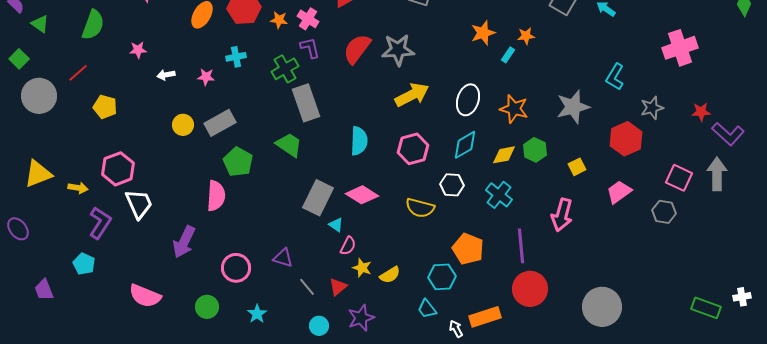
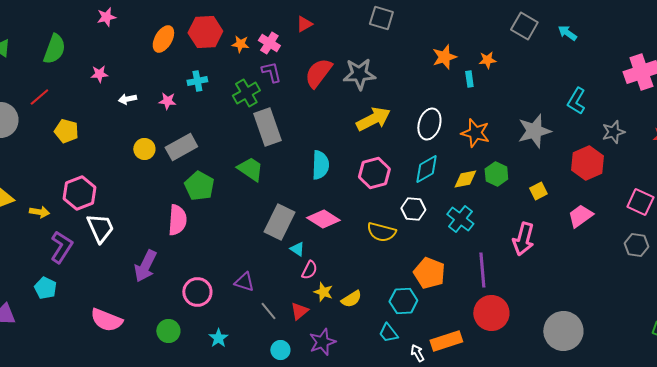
cyan rectangle: (508, 55) -> (469, 79), turned -42
gray hexagon: (664, 212) -> (636, 245), moved

